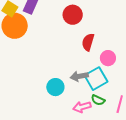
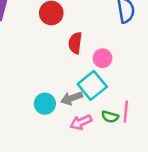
gray arrow: (79, 76) -> (72, 98), moved
green semicircle: (98, 100) -> (110, 117), moved

